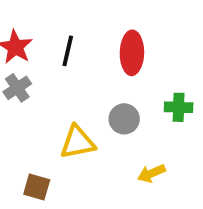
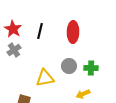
green cross: (179, 107) -> (91, 68), moved

